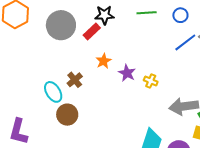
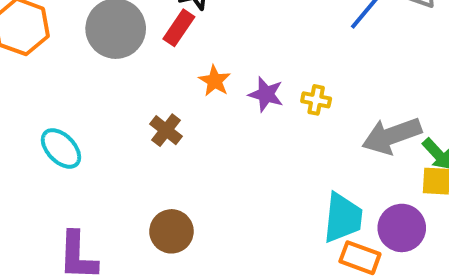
cyan ellipse: (53, 92) -> (61, 148), moved
brown circle: (67, 115) -> (171, 231), moved

